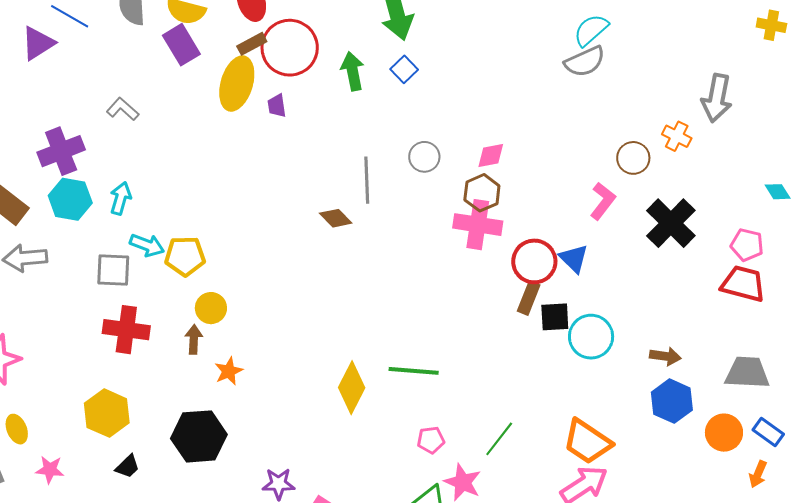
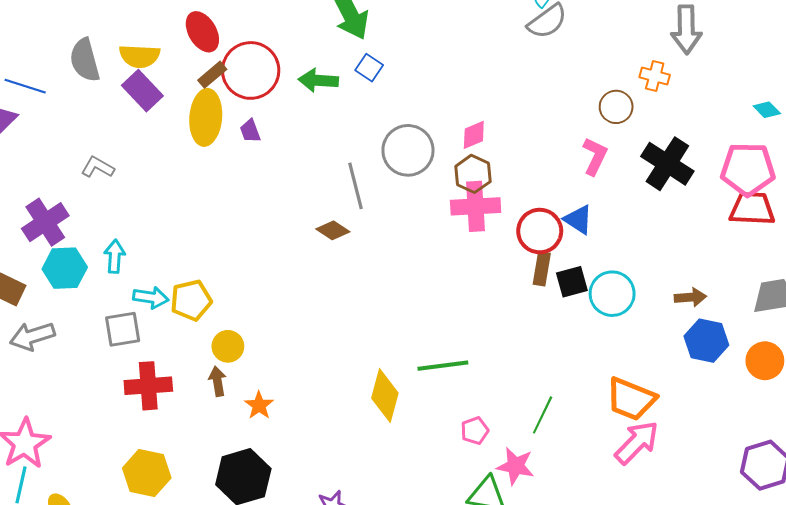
green arrow: (353, 71) -> (318, 80), turned -63
gray circle: (424, 157) -> (408, 150), size x1.6
pink pentagon: (747, 245) -> (748, 169), size x1.6

